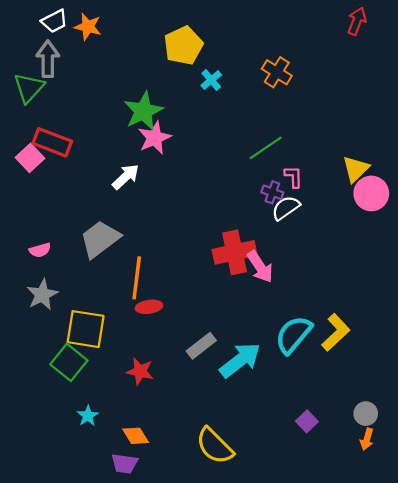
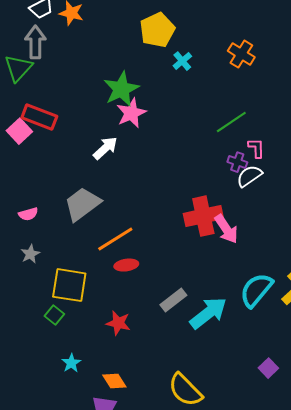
orange line: (137, 278) -> (115, 239), turned 51
gray star: (42, 295) -> (30, 254), size x0.7
green square: (69, 362) -> (54, 315), size x0.6

